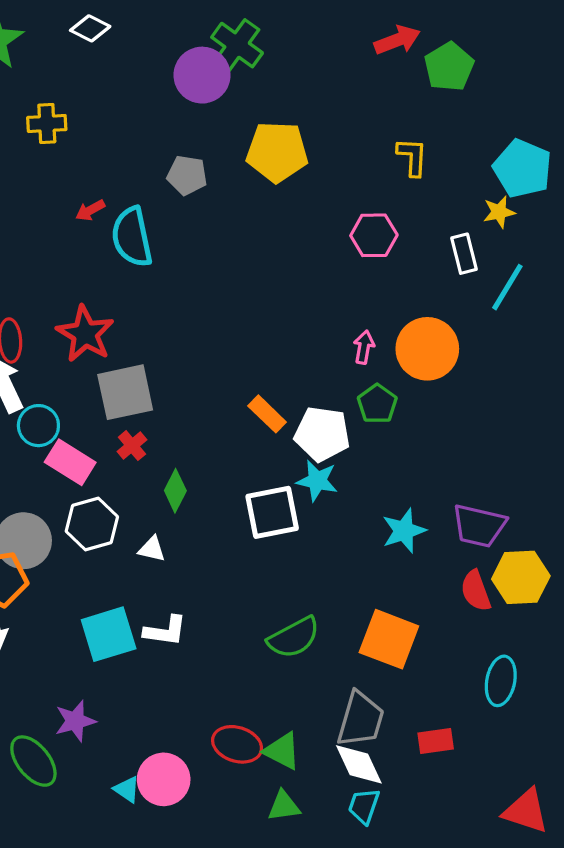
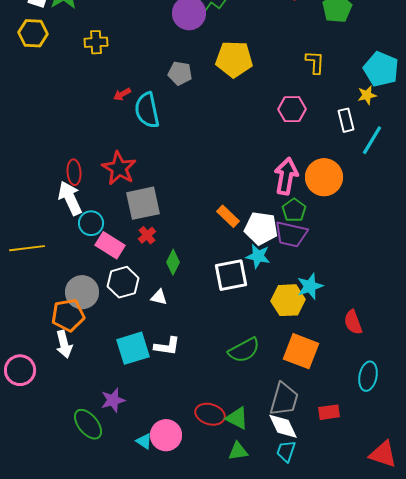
pink arrow: (364, 347) -> (286, 176), size x1.8
purple trapezoid: (479, 526) -> (291, 234), moved
yellow hexagon: (521, 577) -> (288, 300), moved

